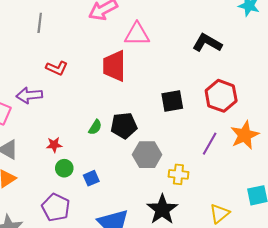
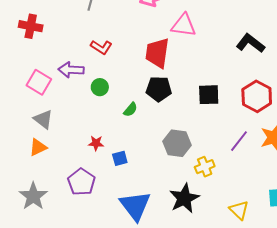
black pentagon: (124, 126) -> (159, 89), moved
red star: (54, 145) -> (96, 143), moved
green circle: (64, 168) -> (100, 87), moved
yellow cross: (178, 174) -> (205, 167), turned -36
yellow triangle: (219, 214) -> (239, 210), turned -45

